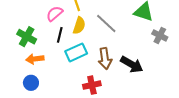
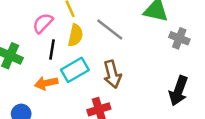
orange arrow: (35, 59) -> (46, 83), moved
black arrow: (132, 64) -> (178, 91), moved, turned 85

